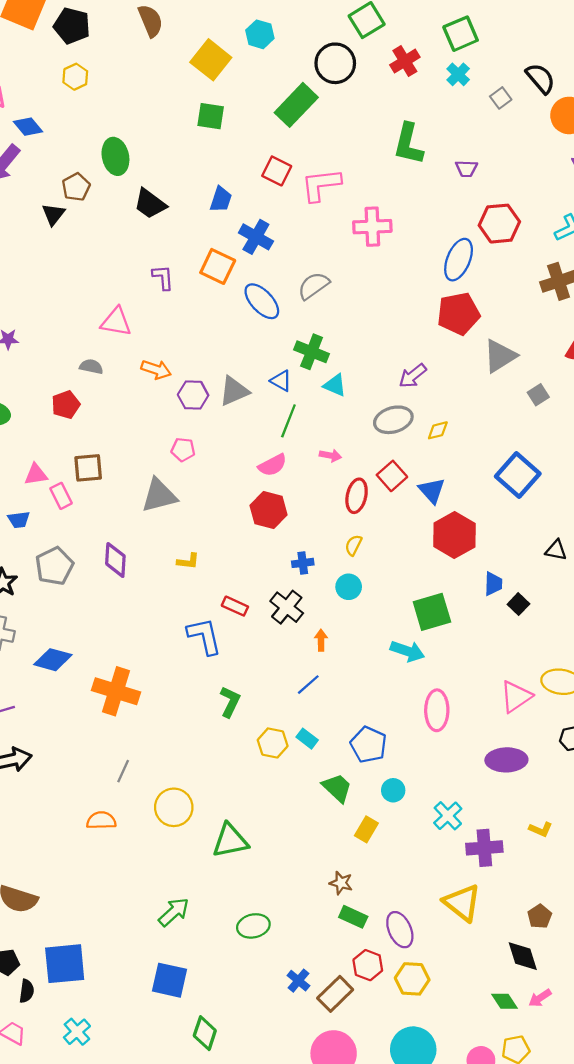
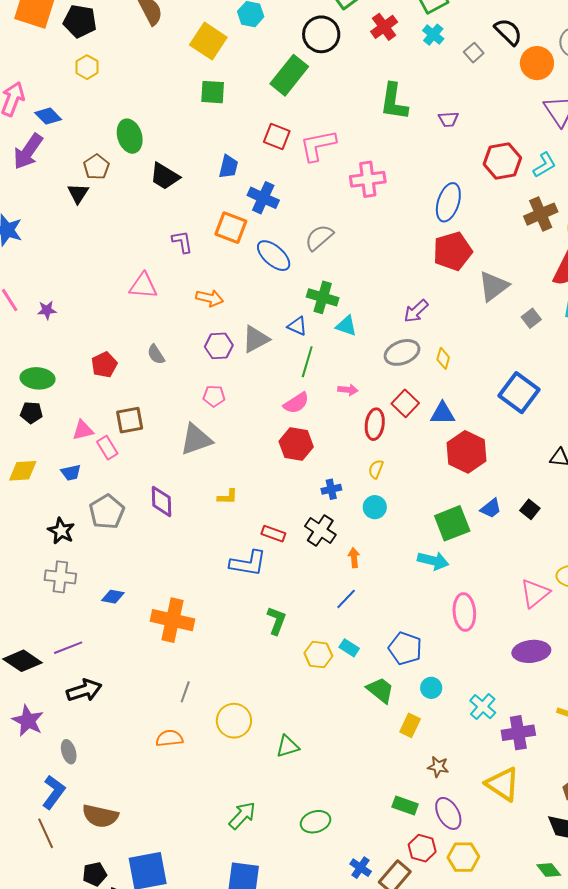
red hexagon: (499, 224) -> (502, 161), moved
gray semicircle: (91, 367) -> (156, 354), moved, turned -130
orange arrow: (156, 370) -> (210, 298), moved
yellow diamond: (438, 430) -> (443, 358), turned -55
blue triangle: (432, 491) -> (443, 413), turned -44
blue trapezoid: (493, 584) -> (491, 508), moved, turned 55
blue L-shape: (204, 636) -> (248, 563), turned 117
blue diamond: (53, 660) -> (113, 597), size x0.7
green triangle: (230, 841) -> (288, 746), size x0.7
brown star: (341, 883) -> (438, 767), moved

